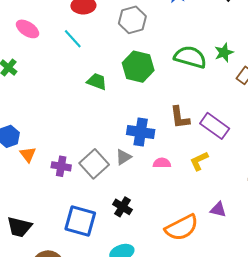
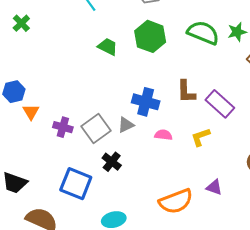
black cross: (123, 207) -> (112, 162), moved

